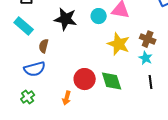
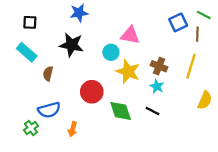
cyan circle: (99, 16) -> (111, 52), moved
blue semicircle: (35, 69) -> (49, 110), moved
red circle: (85, 79) -> (92, 92), moved
black line: (151, 82) -> (153, 111), moved, turned -56

